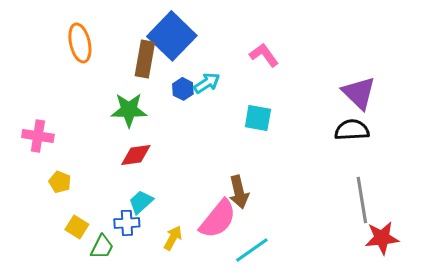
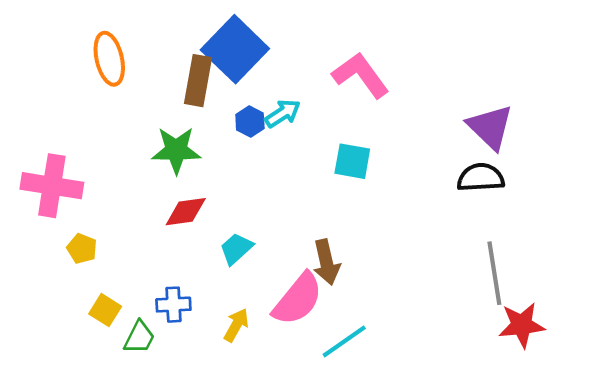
pink L-shape: (264, 55) -> (361, 75), size x1.4
pink cross: (38, 136) -> (52, 186), size x1.4
cyan trapezoid: (141, 202) -> (236, 249), moved

